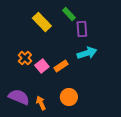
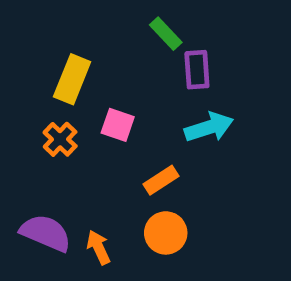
yellow rectangle: (42, 22) -> (72, 79), moved, turned 66
pink square: (42, 66) -> (118, 125), moved, turned -32
orange rectangle: (61, 66) -> (161, 180), moved

